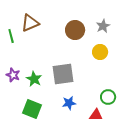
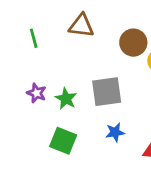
brown triangle: (30, 23) -> (81, 26), moved, turned 30
brown circle: (75, 30) -> (133, 43), moved

